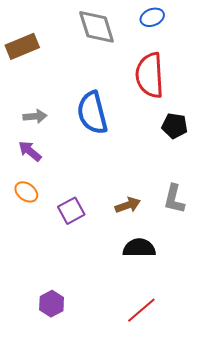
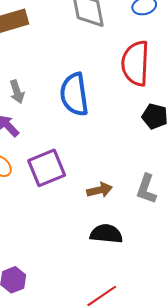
gray arrow: (35, 116) -> (17, 92), turned 70
purple square: (71, 211) -> (47, 168), moved, size x1.4

